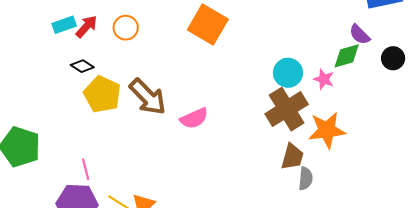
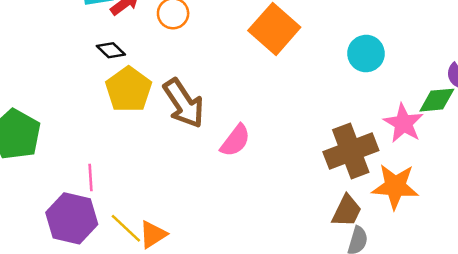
cyan circle: (288, 73) -> (366, 54), moved
pink star: (324, 79) -> (403, 123), size x1.5
pink semicircle: (194, 118) -> (235, 141), turned -40

